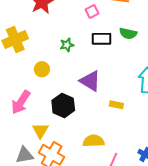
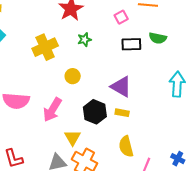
green star: (67, 45) -> (84, 40), moved
yellow rectangle: (116, 105) -> (122, 113), moved
yellow semicircle: (93, 141) -> (126, 146), turned -100

